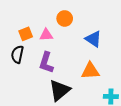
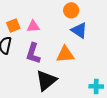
orange circle: (65, 18) -> (71, 10), moved
orange triangle: (90, 71) -> (65, 54), moved

